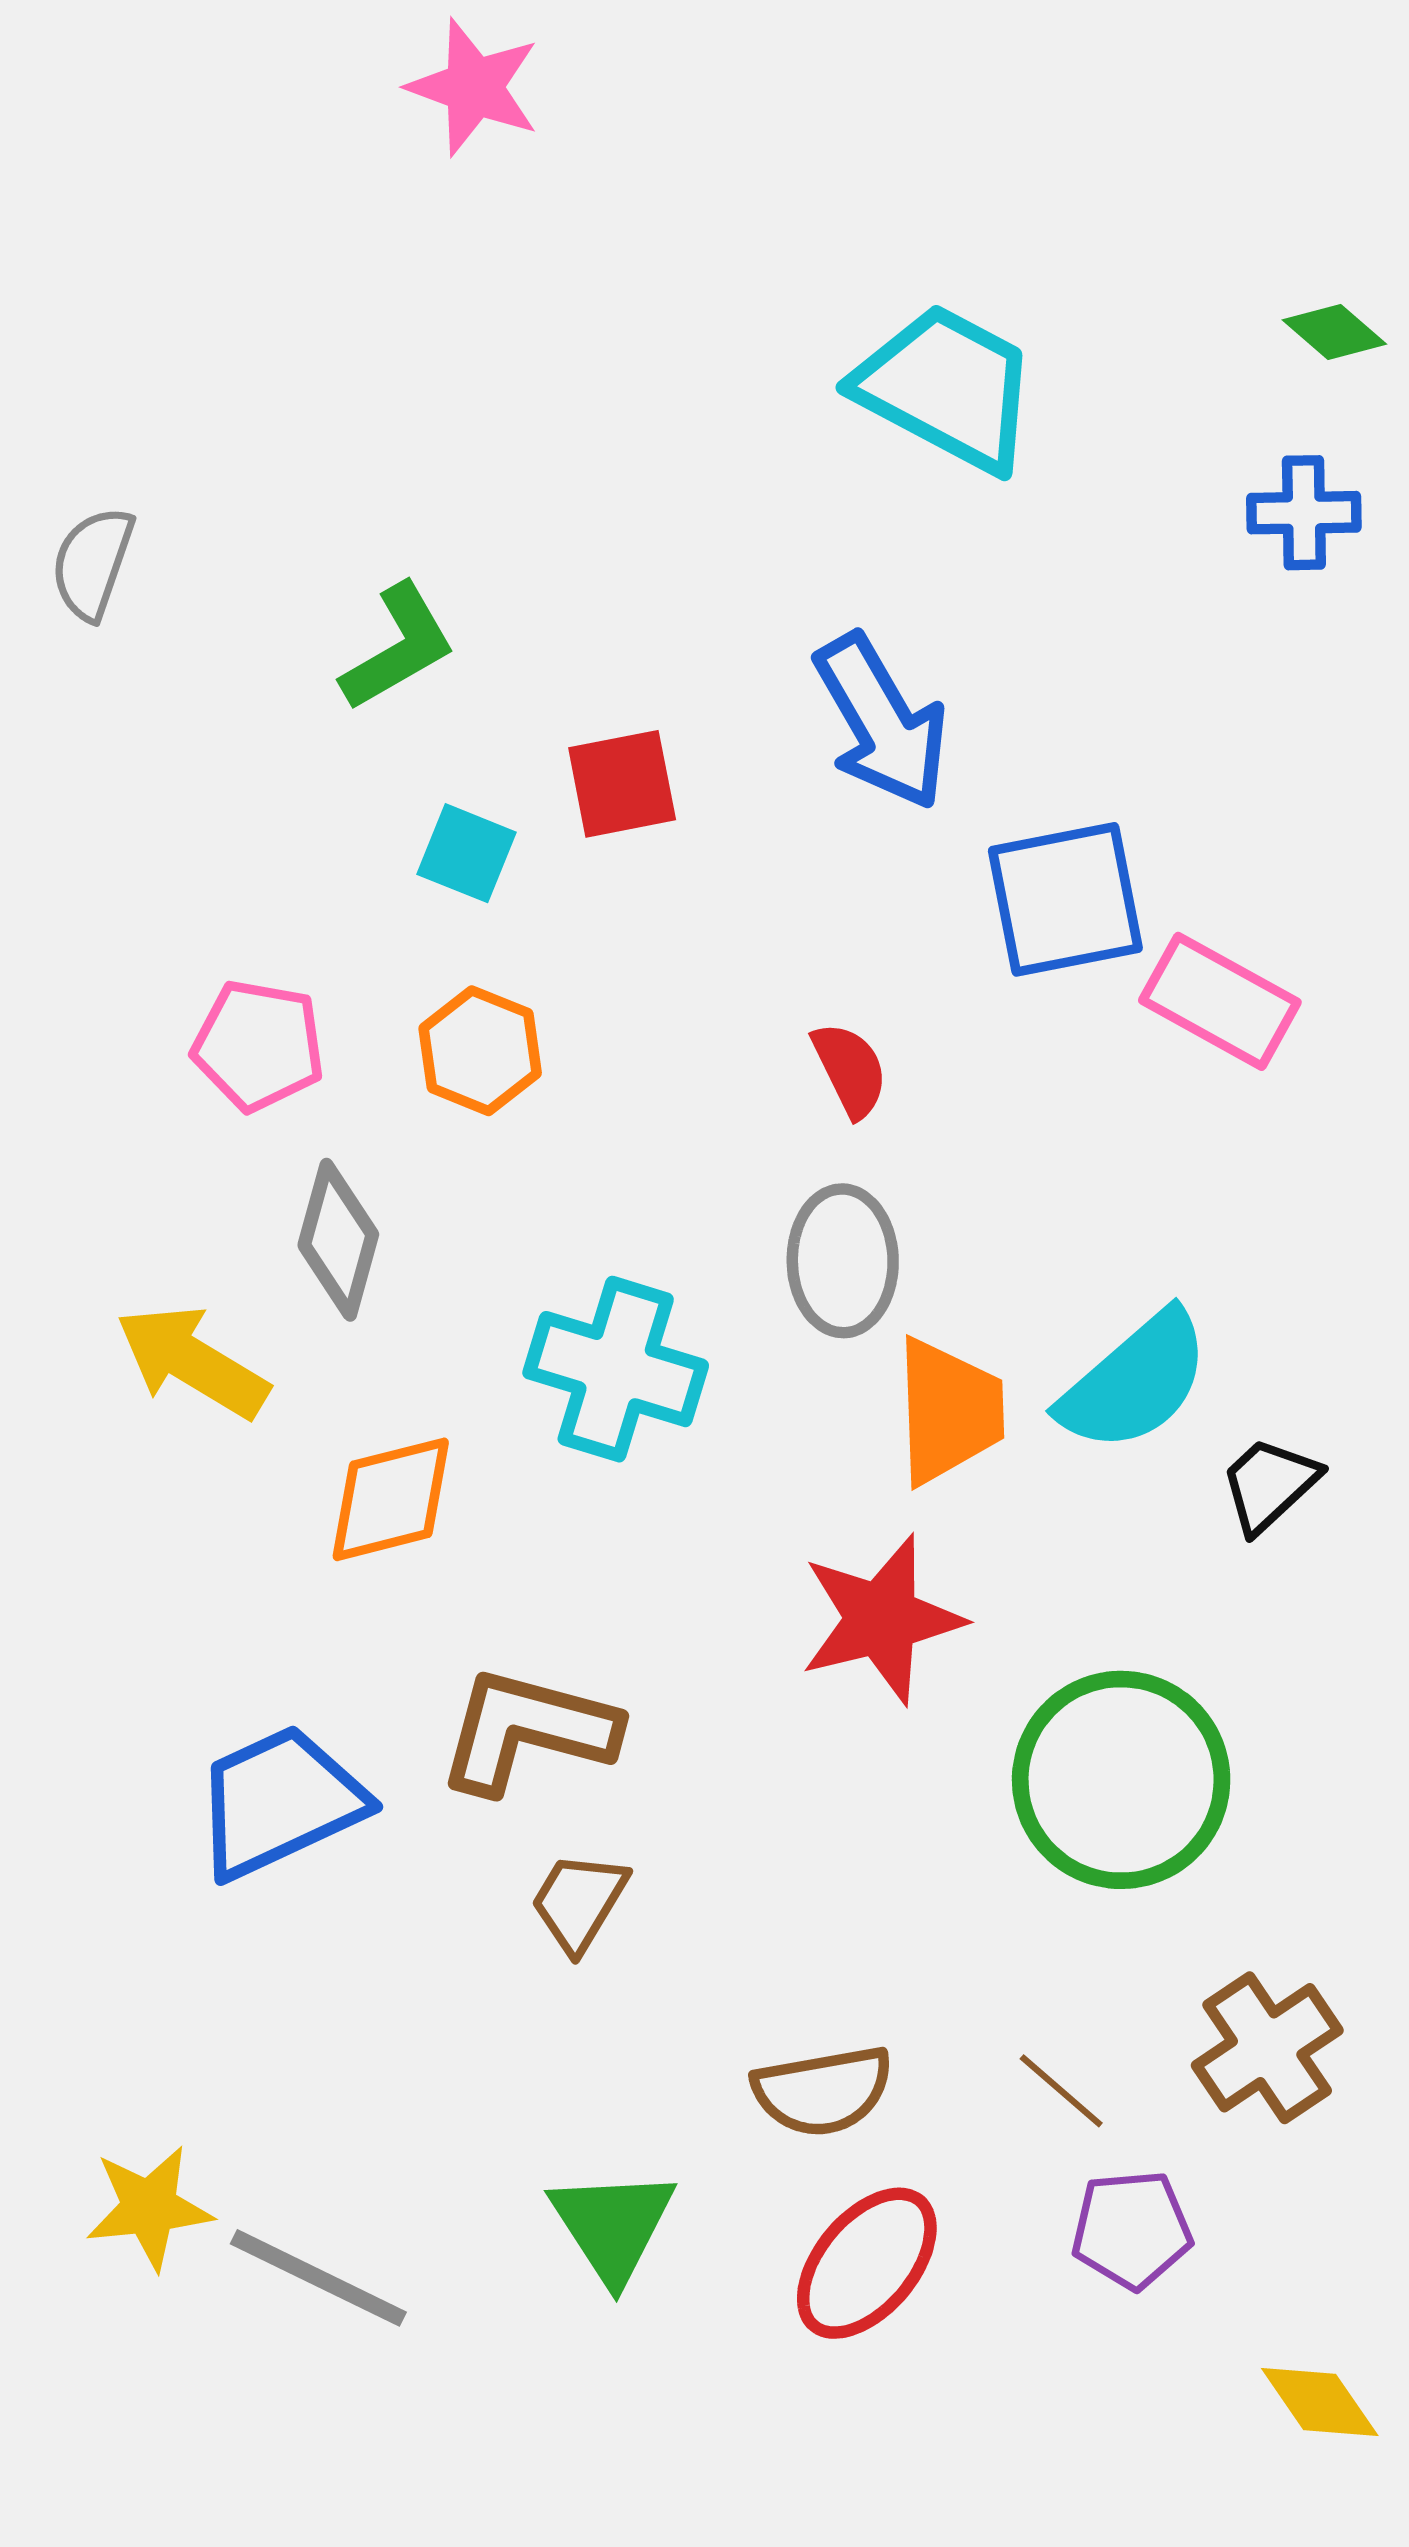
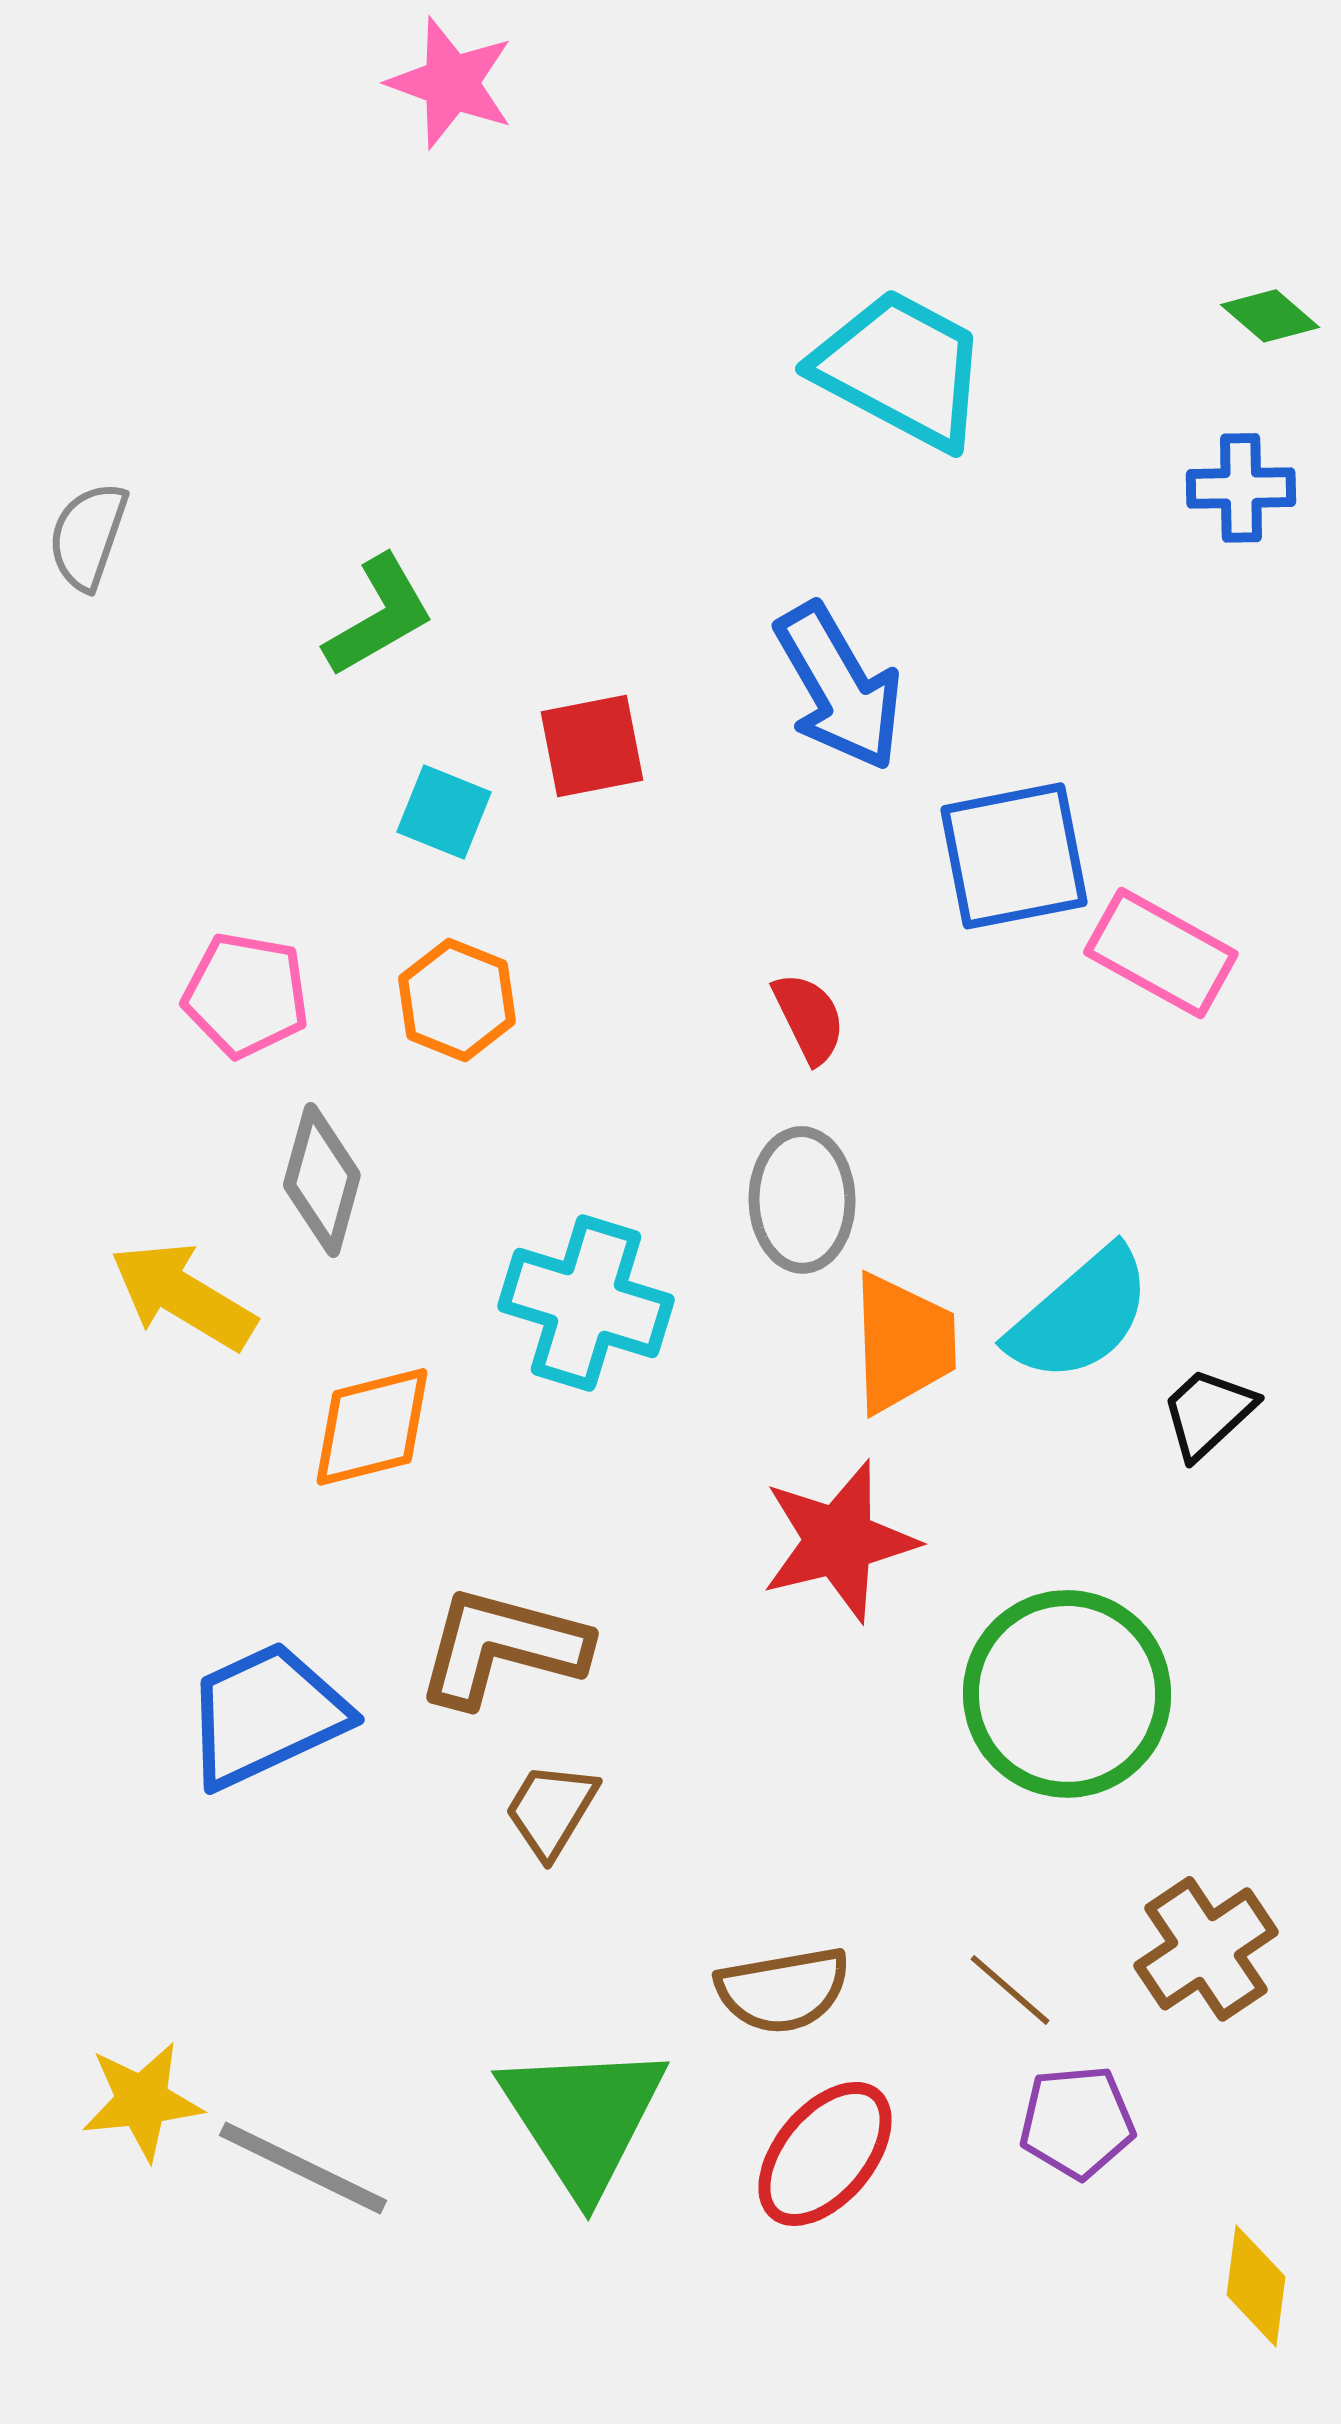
green triangle: (613, 2225) -> (583, 2118), size x1.4
yellow diamond: (1320, 2402) -> (1256, 2286), turned 42

